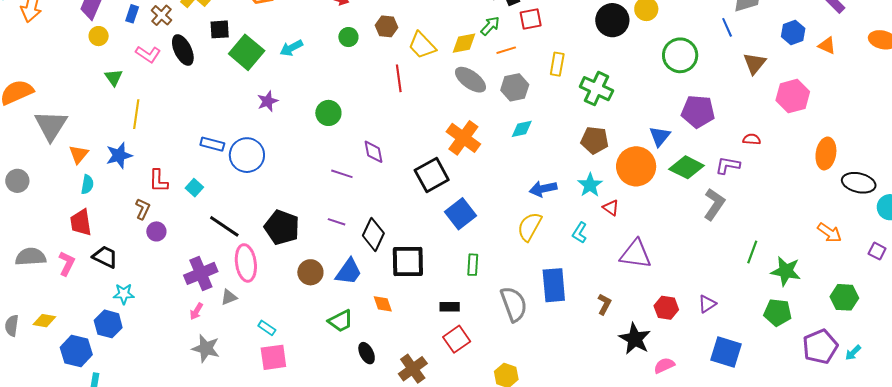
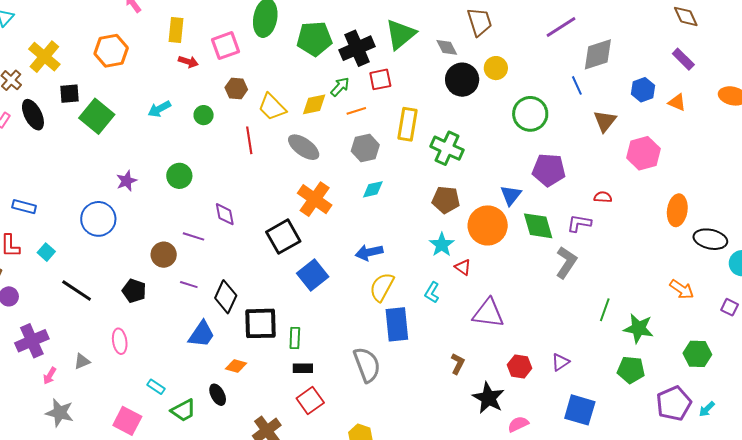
green circle: (348, 37) -> (204, 115), moved
cyan arrow: (291, 48) -> (159, 109), moved
yellow rectangle: (557, 64) -> (408, 124), size x1.4
gray ellipse: (470, 80) -> (304, 147), moved
purple star: (268, 101) -> (127, 181), moved
blue rectangle: (212, 144) -> (24, 207), moved
green diamond: (687, 167) -> (538, 226), turned 48
blue arrow: (543, 189) -> (369, 252), moved
black pentagon: (282, 227) -> (134, 291), size x0.7
pink ellipse: (246, 263) -> (120, 341), moved, size x0.7
green rectangle: (473, 265) -> (295, 338), moved
brown circle: (310, 272) -> (164, 255), moved
purple cross: (201, 273) -> (32, 341), moved
blue rectangle: (554, 285) -> (397, 324), moved
orange diamond: (383, 304) -> (236, 366), turned -55
green trapezoid: (341, 321) -> (183, 410), moved
cyan rectangle: (267, 328) -> (156, 387), moved
black ellipse: (367, 353) -> (218, 395), moved
pink square: (273, 357) -> (127, 421), turned 36

